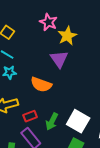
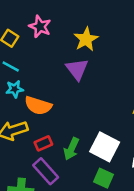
pink star: (48, 22) -> (40, 27), moved
orange semicircle: (41, 85) -> (38, 106), moved

